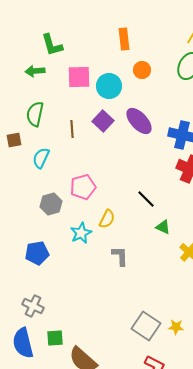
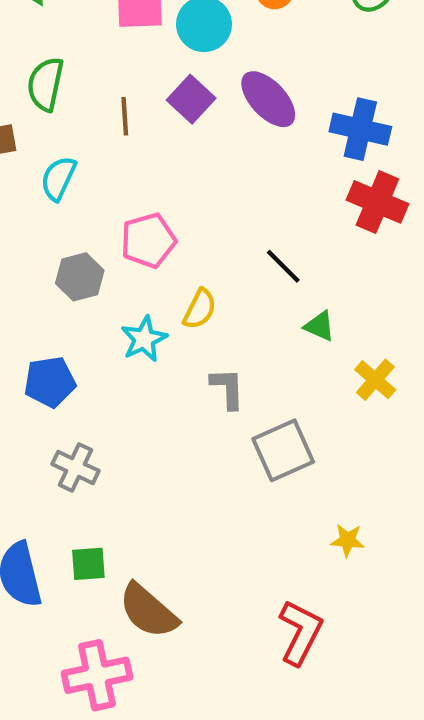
gray cross: (33, 306) -> (76, 467), moved
gray square: (146, 326) -> (283, 450), moved, turned 32

